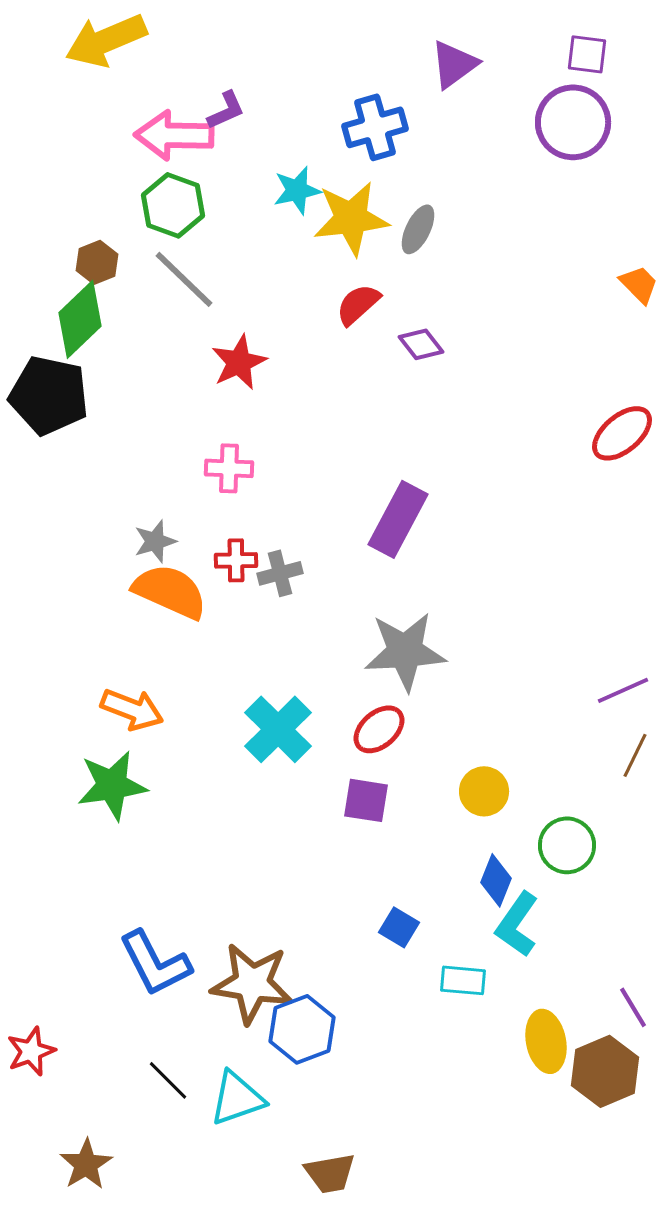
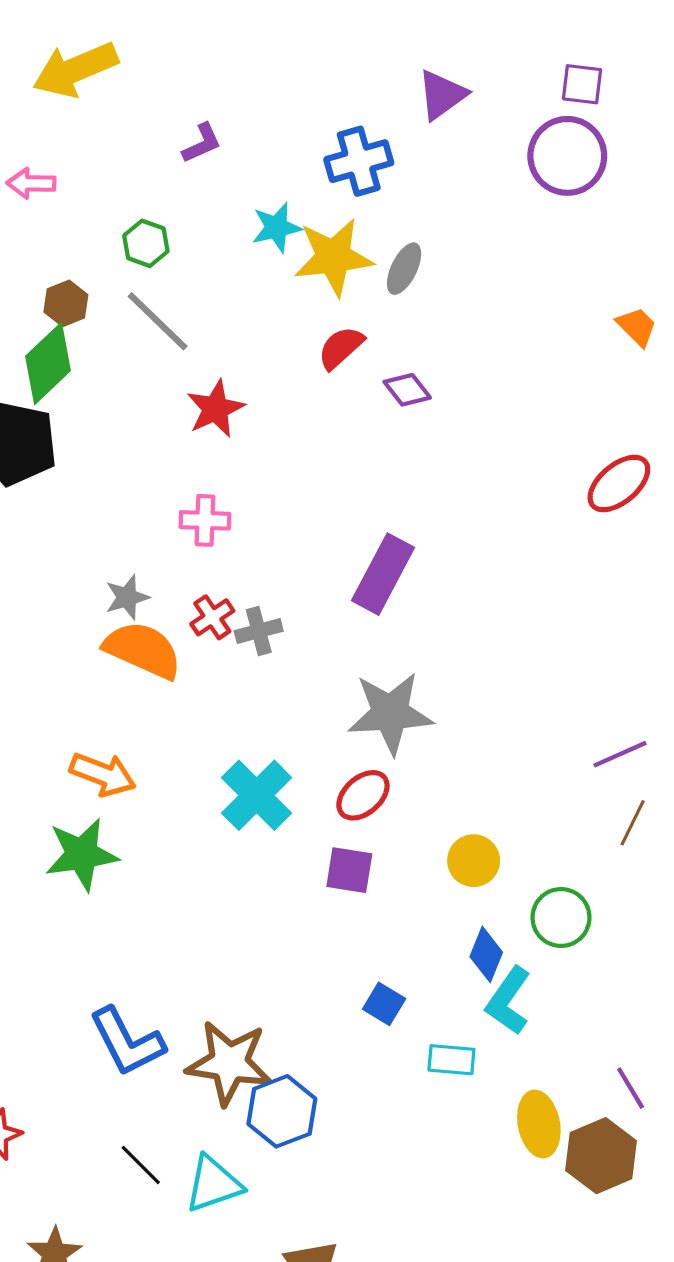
pink arrow: (174, 135) -> (31, 183), moved, size x0.6
green hexagon: (173, 205) -> (146, 243), size x0.7
red cross: (236, 560) -> (212, 617), turned -33

